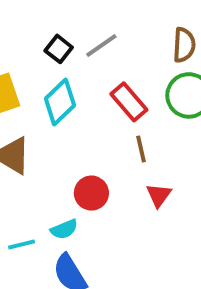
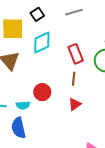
gray line: (101, 46) -> (74, 12), moved
black square: (59, 49) -> (37, 14), moved

